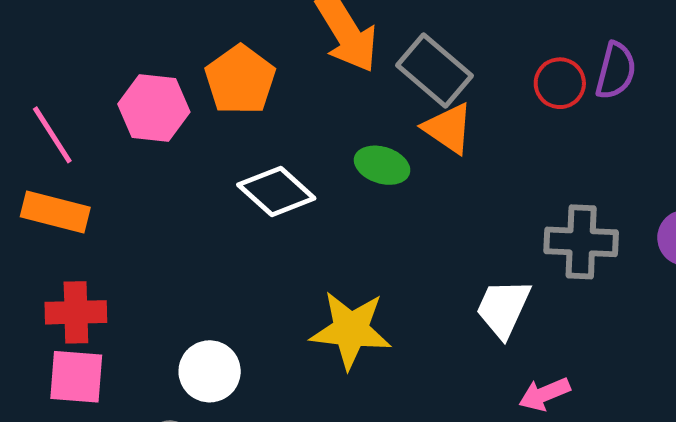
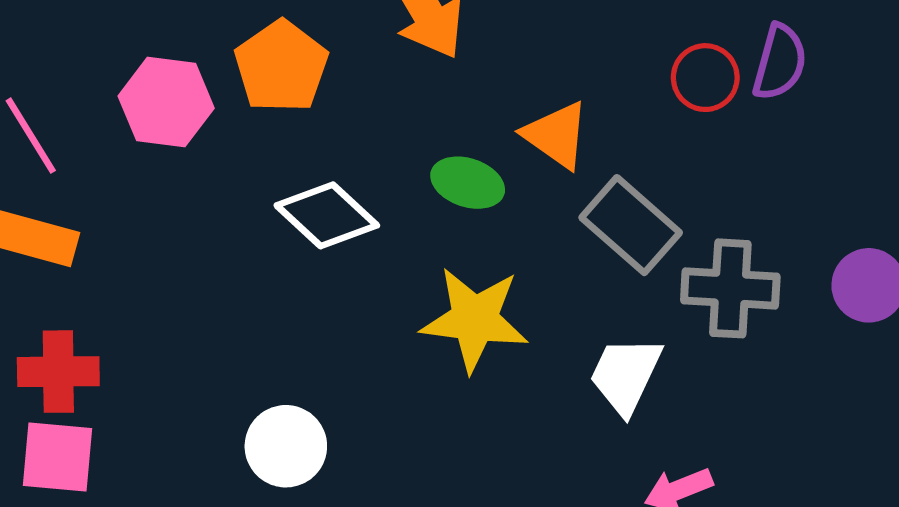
gray rectangle: (434, 71) -> (631, 225), moved
yellow star: (351, 330) -> (475, 319), moved
white circle: (210, 371) -> (286, 446), moved

